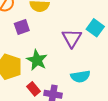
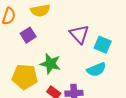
cyan square: (95, 28) -> (103, 45), moved

